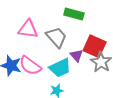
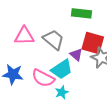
green rectangle: (74, 14) -> (81, 13), moved
pink semicircle: (30, 66) -> (43, 78), moved

